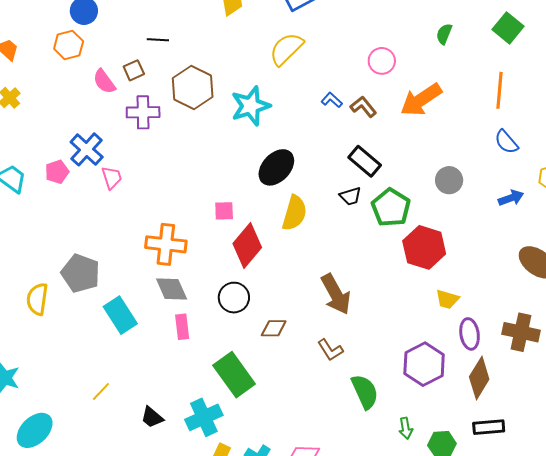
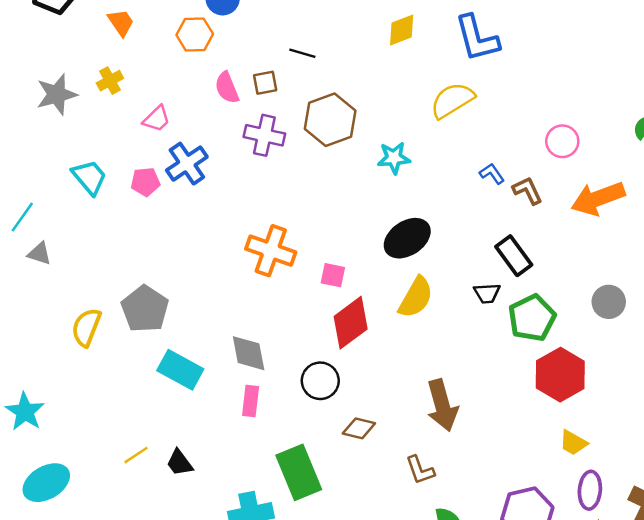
cyan star: (251, 106) -> (394, 158), size x0.7
pink trapezoid: (112, 178) -> (157, 119), moved, turned 50
orange cross: (166, 244) -> (271, 251), moved
cyan rectangle: (120, 315) -> (180, 370), turned -42
black trapezoid: (152, 417) -> (180, 463), moved

